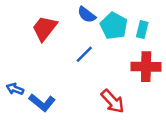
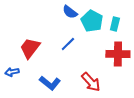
red trapezoid: (45, 28) -> (30, 48), moved
blue arrow: (15, 89) -> (12, 72), turned -32
blue L-shape: (42, 103) -> (50, 83), moved

